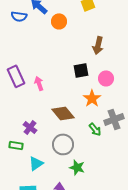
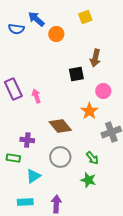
black square: (81, 70) -> (76, 74), moved
purple cross: (30, 127) -> (27, 140), turned -32
green arrow: (95, 129) -> (92, 158), moved
green star: (77, 167) -> (88, 180), moved

